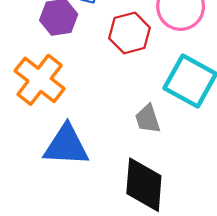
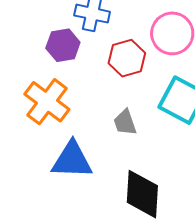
gray trapezoid: (148, 119) -> (125, 122), moved

